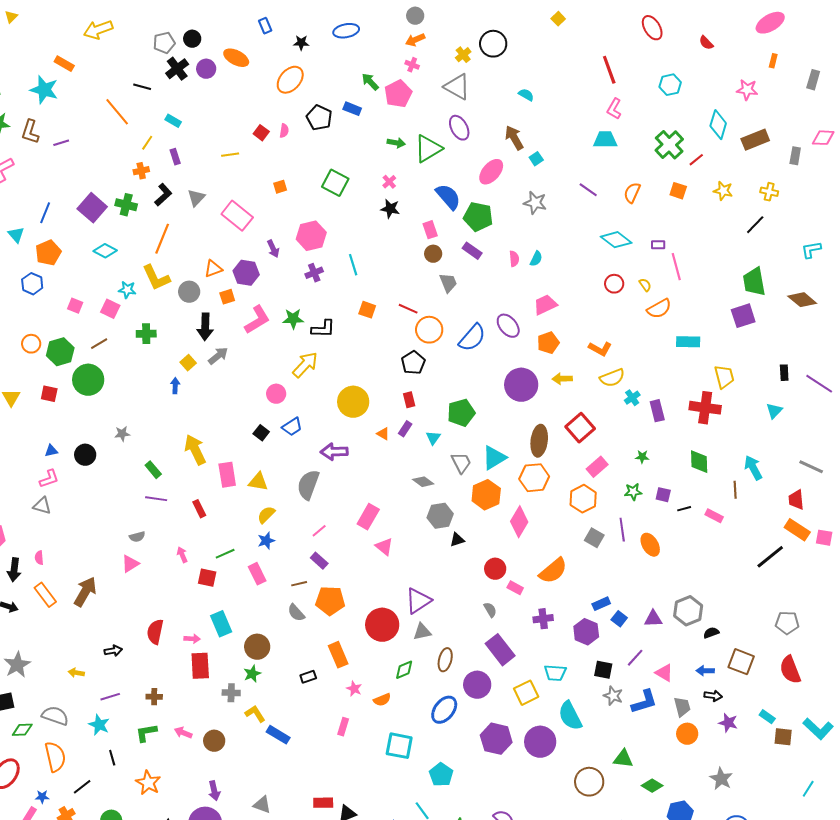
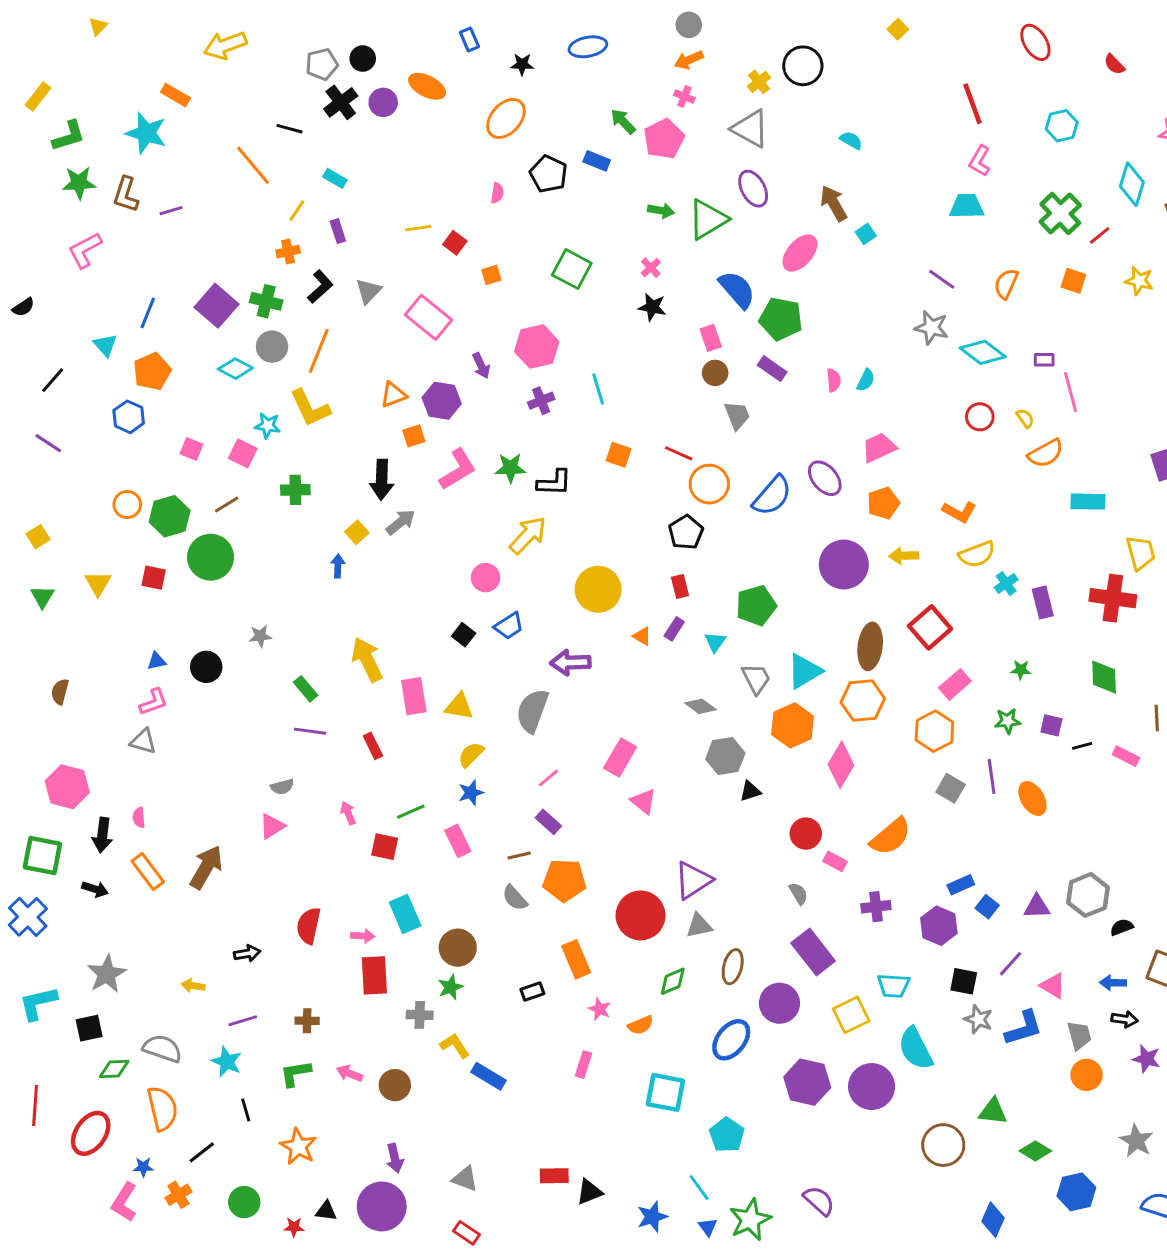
red square: (261, 133) -> (455, 243), moved
gray star: (535, 203) -> (932, 328), moved
gray circle: (189, 292) -> (272, 347), moved

